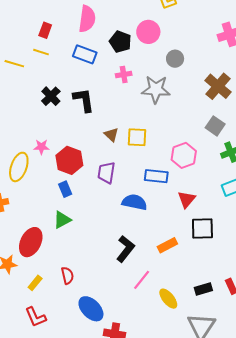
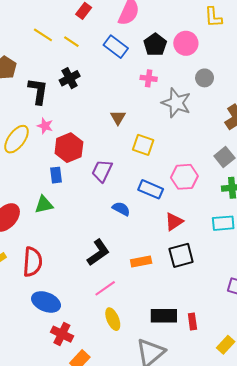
yellow line: (41, 52) -> (71, 42), moved
black L-shape: (84, 100) -> (38, 91), moved
brown triangle: (111, 135) -> (118, 118), moved
blue semicircle: (134, 202) -> (121, 209), size x0.7
black square: (202, 229) -> (181, 255), turned -30
red semicircle: (67, 276) -> (32, 262), size x1.6
black rectangle: (203, 289) -> (164, 316), size x1.4
yellow ellipse: (168, 299) -> (113, 319), moved
blue ellipse: (91, 309) -> (46, 302), turned -40

